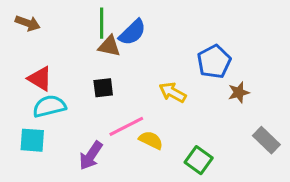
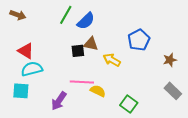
green line: (102, 23) -> (66, 15), turned 30
brown triangle: (109, 46) -> (91, 44), moved
black square: (103, 88) -> (78, 51), moved
brown star: (239, 92) -> (170, 60), moved
pink line: (126, 126) -> (82, 82), turned 30

